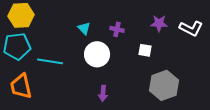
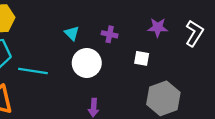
white L-shape: (191, 28) -> (194, 33), turned -85

